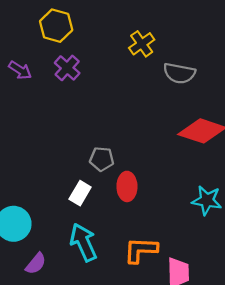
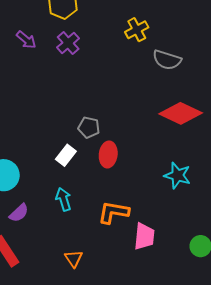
cyan arrow: (83, 242) -> (64, 199), size x0.7

